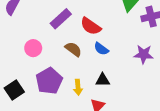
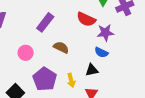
red semicircle: (91, 26) -> (86, 19), moved
blue semicircle: (101, 49) -> (101, 52), moved
purple star: (144, 54) -> (105, 33), moved

